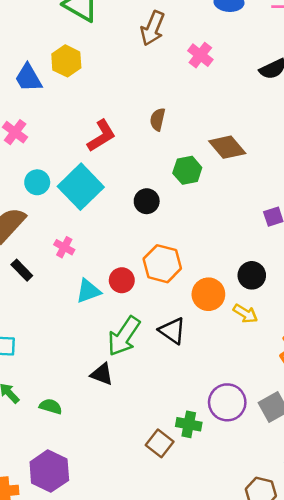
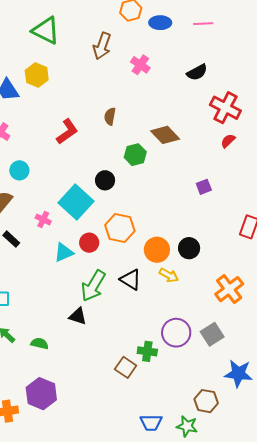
cyan square: (81, 187) -> (76, 202), moved
black circle: (252, 275) -> (189, 248), moved
yellow arrow: (245, 314) -> (169, 275), moved

